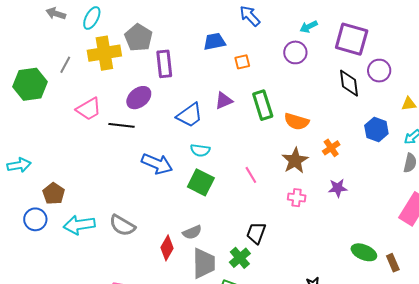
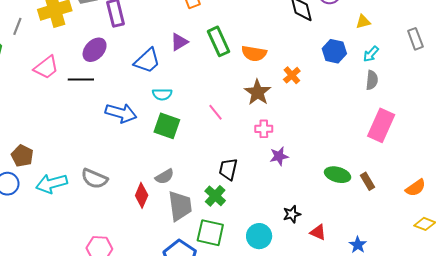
purple star: (338, 188) -> (279, 156), moved

